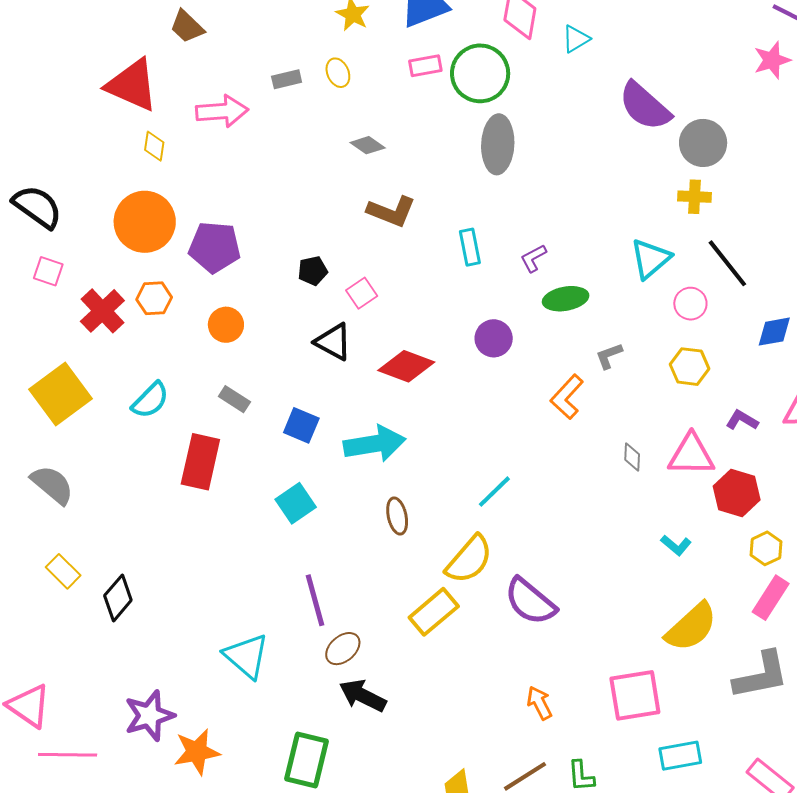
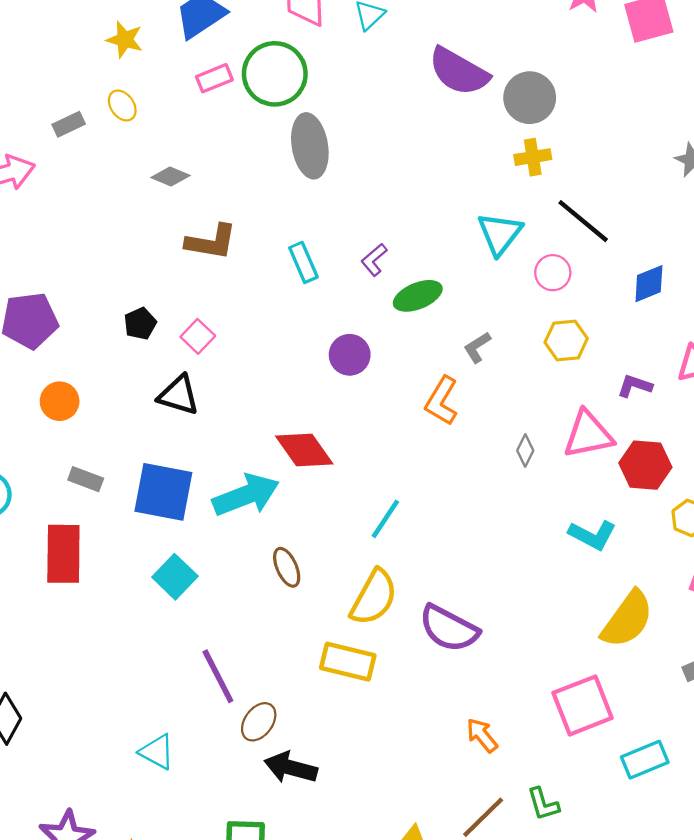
red diamond: (406, 366) -> (304, 450), moved, turned 46
blue square: (301, 425) -> (163, 492), size x1.6
gray diamond: (632, 457) -> (525, 450), turned 36
cyan L-shape: (676, 545) -> (592, 535), size x1.4
yellow rectangle: (434, 612) -> (348, 662), turned 66
cyan triangle: (246, 656) -> (157, 752), size x0.7

